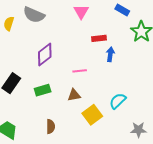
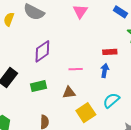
red rectangle: (99, 38) -> (110, 52), moved
blue arrow: (110, 54) -> (105, 70), moved

